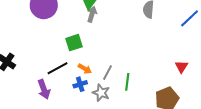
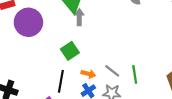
black line: (58, 68) -> (61, 81), turned -35
gray line: (107, 73) -> (112, 71), turned -63

